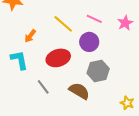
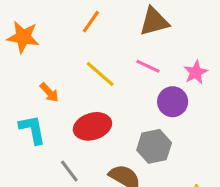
orange arrow: (30, 36) -> (49, 92), turned -80
purple circle: (89, 42) -> (173, 102), moved

